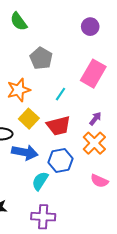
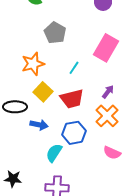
blue arrow: (25, 152) -> (39, 125), size x0.7

